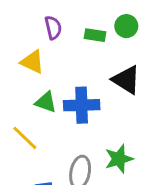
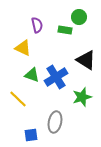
green circle: (126, 26) -> (79, 17), moved
blue cross: (82, 105) -> (56, 77), turned -30
green star: (119, 159) -> (82, 97), moved

